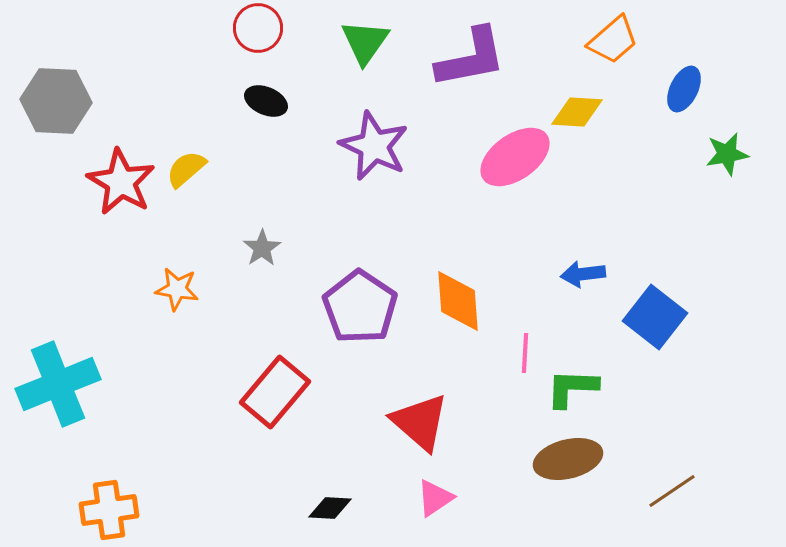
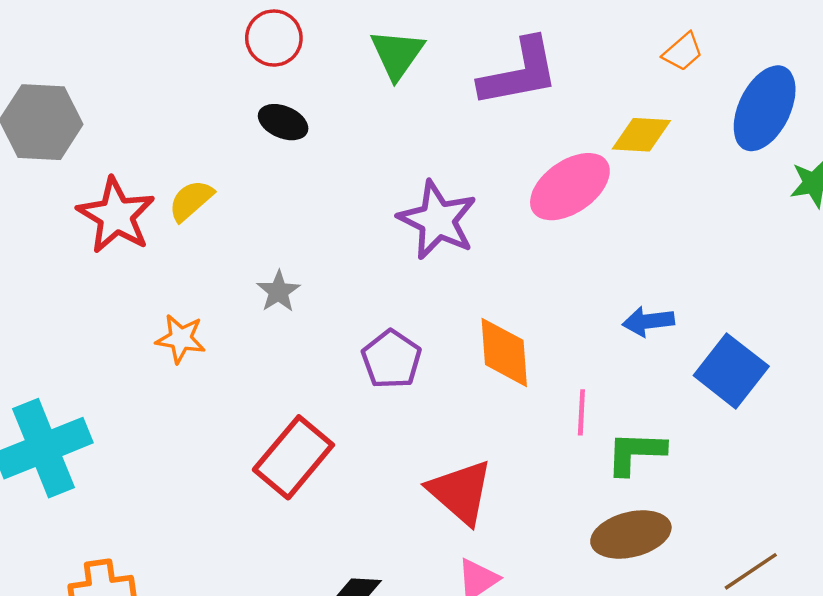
orange trapezoid: (613, 40) -> (683, 52), size x0.7
blue ellipse: (684, 89) -> (765, 108), size x1.6
purple star: (374, 146) -> (437, 220), moved
purple pentagon: (360, 307) -> (391, 359), size x0.7

